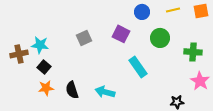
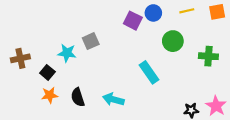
purple square: (121, 34) -> (133, 21), moved
cyan star: (40, 45) -> (67, 53), moved
pink star: (200, 81) -> (216, 106), moved

